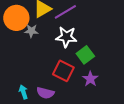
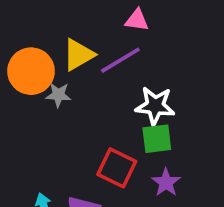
white star: (66, 37) -> (155, 106), moved
green square: (85, 55) -> (157, 139), turned 30

